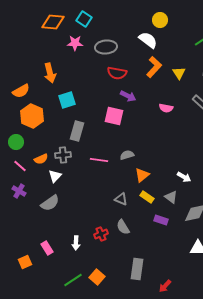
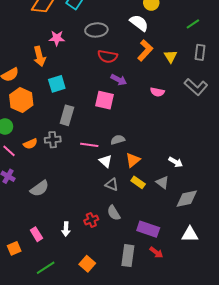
pink star: (75, 43) -> (57, 38), moved
white triangle: (55, 176) -> (106, 161), moved, turned -32
purple rectangle: (161, 220) -> (148, 229), moved, size x1.5
green line: (73, 280) -> (46, 268), moved
red arrow: (165, 286) -> (156, 252), moved, turned -96

